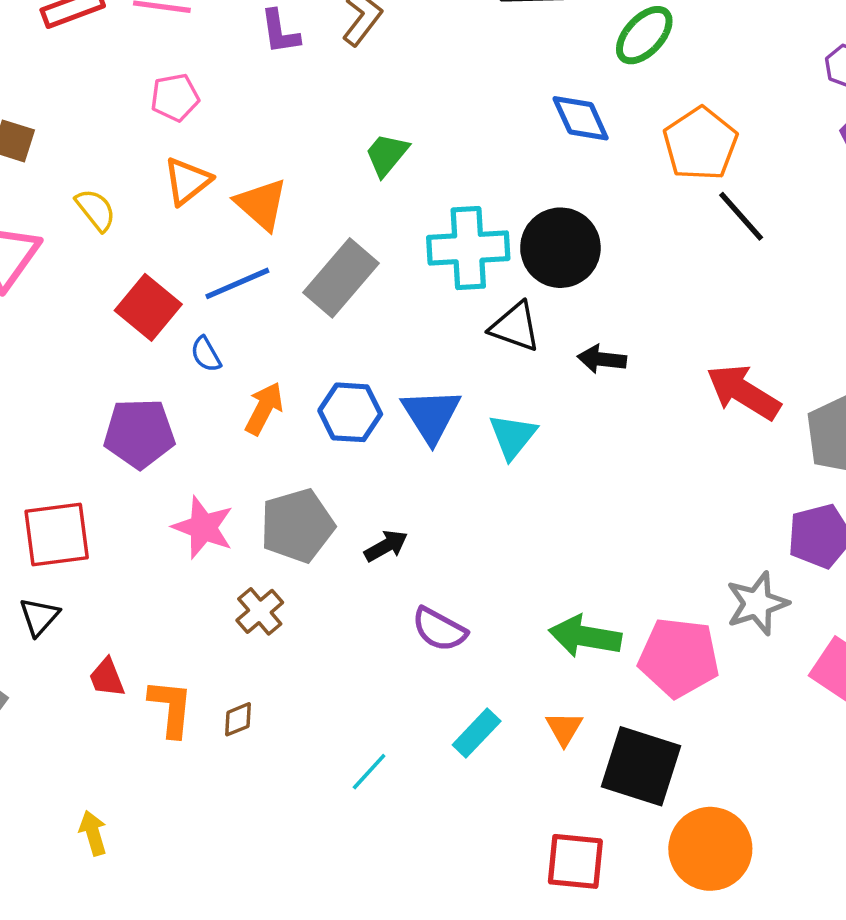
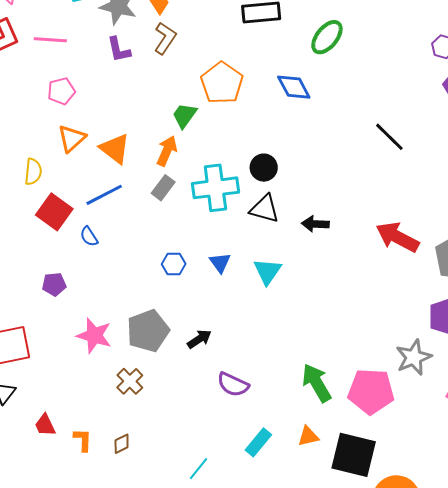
orange pentagon: (700, 144) -> (222, 83), moved
yellow semicircle: (96, 210) -> (33, 172), moved, turned 48
cyan cross: (468, 248) -> (215, 188), moved
black circle: (560, 248) -> (264, 168), moved, size x0.6
gray rectangle: (341, 278) -> (163, 188), size x0.6
orange arrow: (264, 408) -> (167, 151), moved
blue hexagon: (350, 412) -> (174, 264), size x0.7
blue triangle: (431, 415) -> (220, 263), size x0.6
purple pentagon: (139, 433) -> (54, 284), size x0.6
green arrow: (585, 636) -> (317, 383), turned 54
orange L-shape: (171, 708) -> (83, 440), size x0.7
orange triangle: (564, 728) -> (308, 436), turned 50

